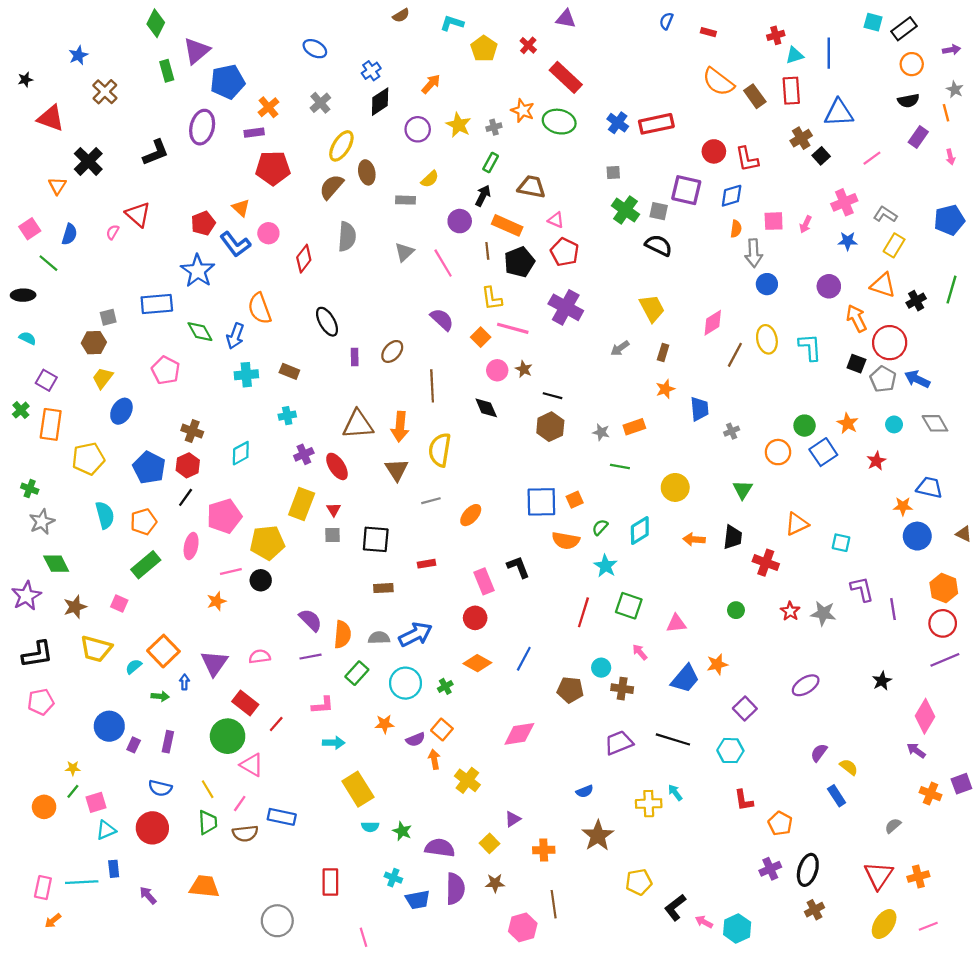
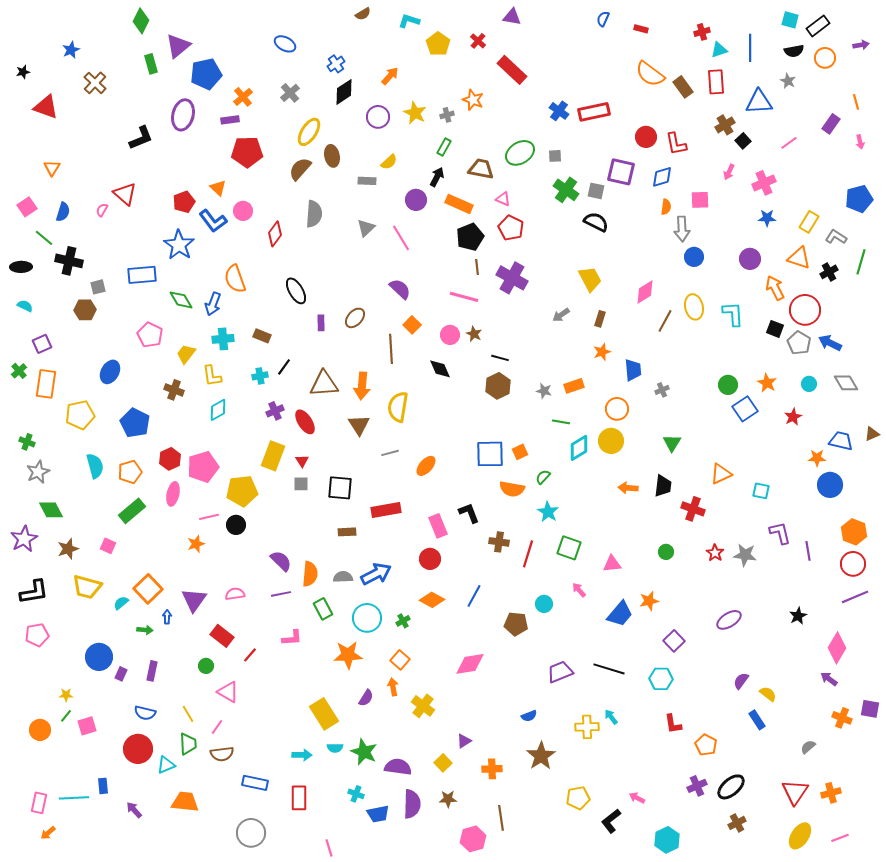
gray star: (955, 90) -> (788, 81), moved
black semicircle: (908, 101) -> (794, 51), moved
green ellipse: (559, 122) -> (520, 153), moved, turned -44
black cross: (88, 161) -> (69, 261), moved, turned -32
gray L-shape: (885, 214) -> (836, 237), moved
pink arrow: (806, 224) -> (729, 172), moved
brown line: (487, 251) -> (477, 267), moved
yellow L-shape: (492, 298) -> (212, 376), moved
orange square: (481, 337) -> (412, 325), moved
yellow trapezoid: (103, 378) -> (186, 354), moved
purple square: (46, 380) -> (42, 344), turned 36
orange circle: (778, 452) -> (617, 409), moved
red hexagon: (188, 465) -> (170, 459), moved
black line: (186, 497) -> (284, 367), moved
cyan diamond: (640, 531) -> (579, 448), moved
brown triangle: (964, 534) -> (872, 434), moved, turned -49
red rectangle: (426, 564) -> (386, 510), size x1.8
green rectangle: (357, 673) -> (323, 609), turned -70
brown cross: (622, 689) -> (499, 542), moved
orange star: (384, 724) -> (348, 655), size x1.6
green circle: (228, 736) -> (206, 666), size x0.5
purple semicircle: (415, 739) -> (366, 698), moved, turned -36
cyan arrow: (334, 743) -> (302, 755), moved
purple square: (961, 784) -> (870, 709), turned 30
blue rectangle: (282, 817) -> (255, 783), moved
cyan triangle: (106, 830) -> (166, 765), moved
green star: (402, 831) -> (364, 752), size x1.5
black ellipse: (808, 870) -> (731, 787), turned 32
pink arrow: (704, 922) -> (637, 798), moved

